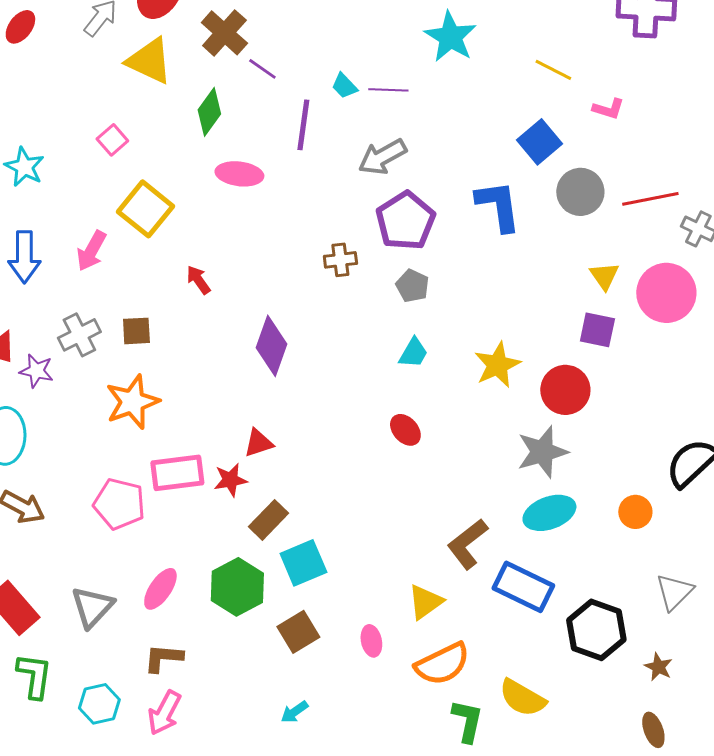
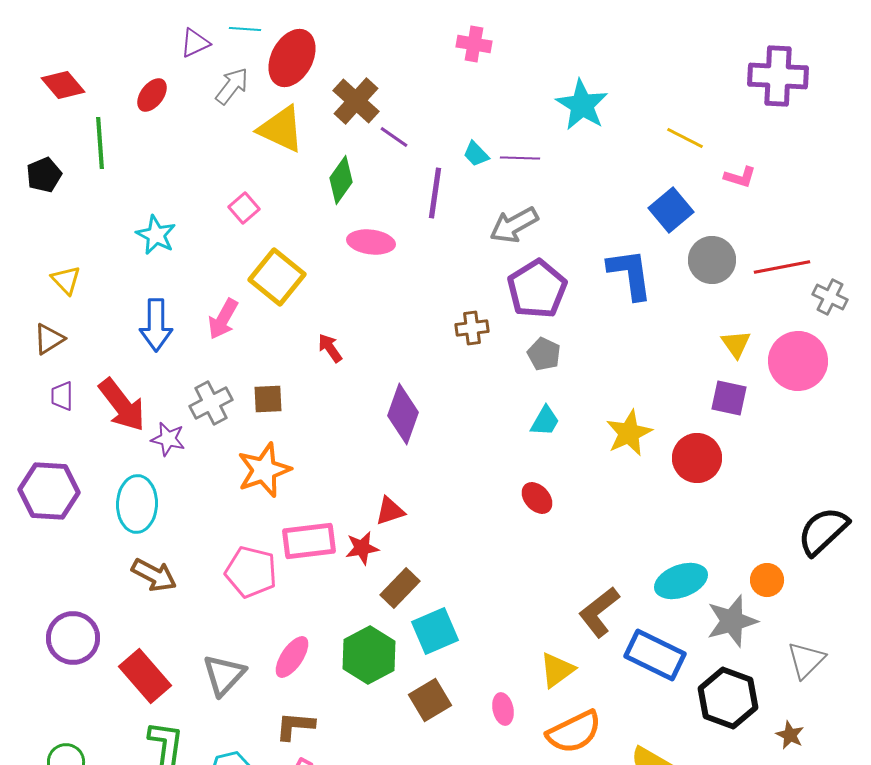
gray star: (542, 452) -> (732, 621), moved

